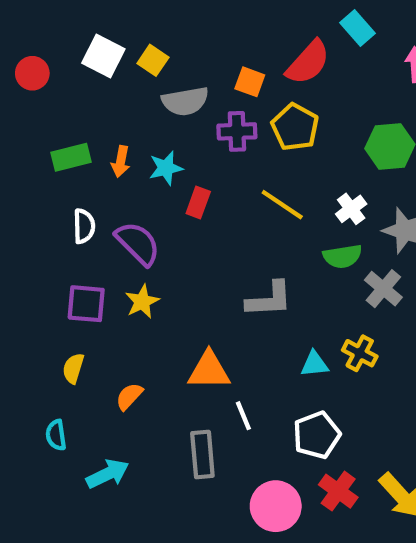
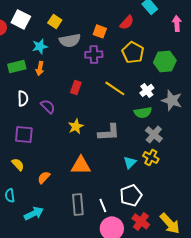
white square: (103, 56) -> (21, 19), moved
red semicircle: (308, 62) -> (127, 22), size x0.7
yellow pentagon: (295, 127) -> (133, 52), moved
cyan star: (166, 168) -> (40, 46), moved
purple semicircle: (138, 243) -> (48, 106), size x0.7
gray cross: (383, 289) -> (154, 134), moved
yellow star: (142, 302) -> (76, 126), moved
cyan triangle: (314, 364) -> (130, 162), turned -40
yellow semicircle: (73, 368) -> (18, 164), turned 120
white line: (243, 416) -> (103, 205), moved

